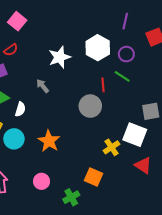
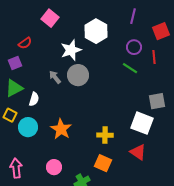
pink square: (17, 21) -> (50, 18), moved
white hexagon: (98, 48) -> (96, 31), moved
red line: (103, 85) -> (154, 57), moved
gray circle: (90, 106) -> (78, 75), moved
yellow cross: (111, 147) -> (105, 135), moved, turned 35
red triangle: (143, 165) -> (138, 152), moved

